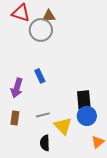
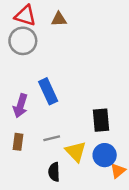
gray circle: (41, 30) -> (23, 41), moved
blue rectangle: (40, 76) -> (48, 91), size x1.5
blue circle: (87, 116) -> (105, 155), moved

